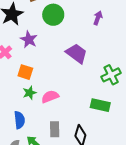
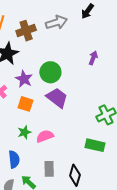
green circle: (53, 15) -> (50, 72), moved
purple trapezoid: (77, 53) -> (57, 98), moved
orange square: (25, 72) -> (26, 104), moved

